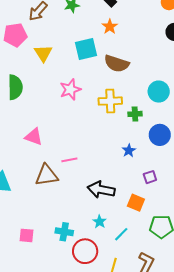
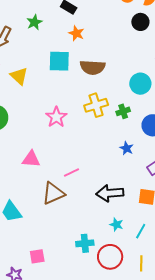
cyan square: (86, 49) -> (59, 61), turned 30
pink star: (70, 89) -> (56, 117), moved
pink square: (27, 235) -> (37, 256), moved

